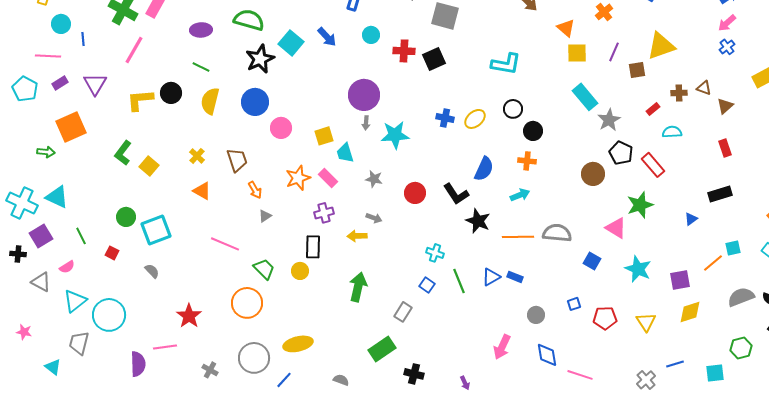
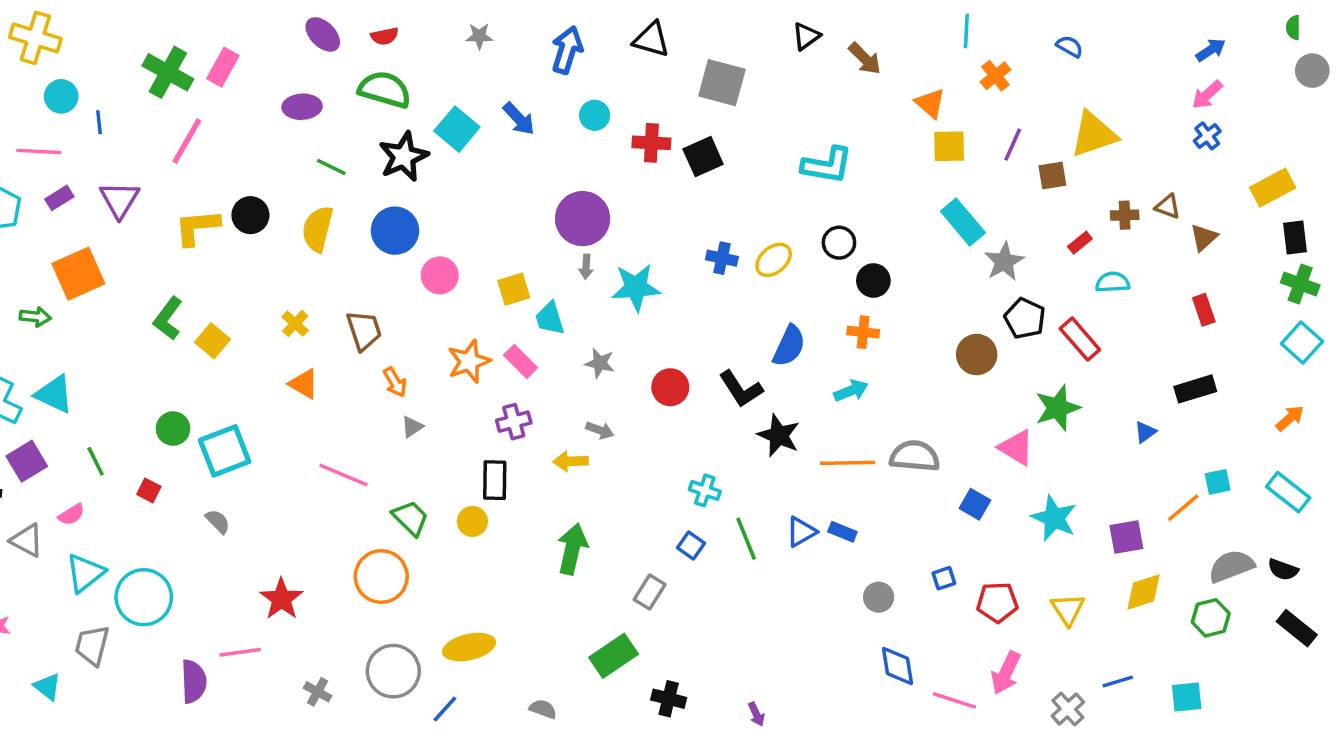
green line: (201, 67) -> (331, 167), moved
pink arrow: (502, 347) -> (1006, 673), moved
green hexagon: (741, 348) -> (1211, 618), moved

